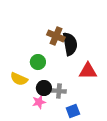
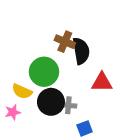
green circle: (38, 62) -> (44, 72), size x1.6
black circle: (44, 88) -> (51, 102), size x1.5
pink star: (39, 102) -> (13, 112), moved

